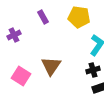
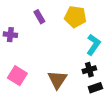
purple cross: (14, 35) -> (10, 35), turned 32
brown triangle: (51, 66) -> (57, 80), moved

